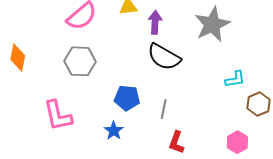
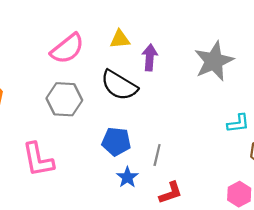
black semicircle: (164, 57) -> (119, 85), moved
blue star: (114, 131) -> (127, 177), moved
red L-shape: (176, 142) -> (171, 193), turned -130

